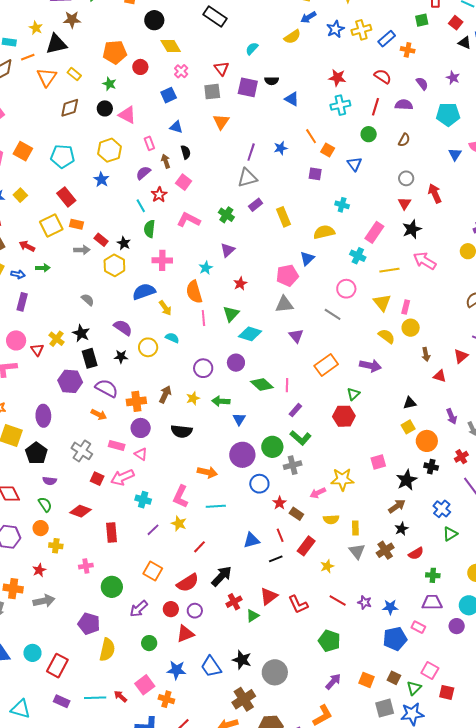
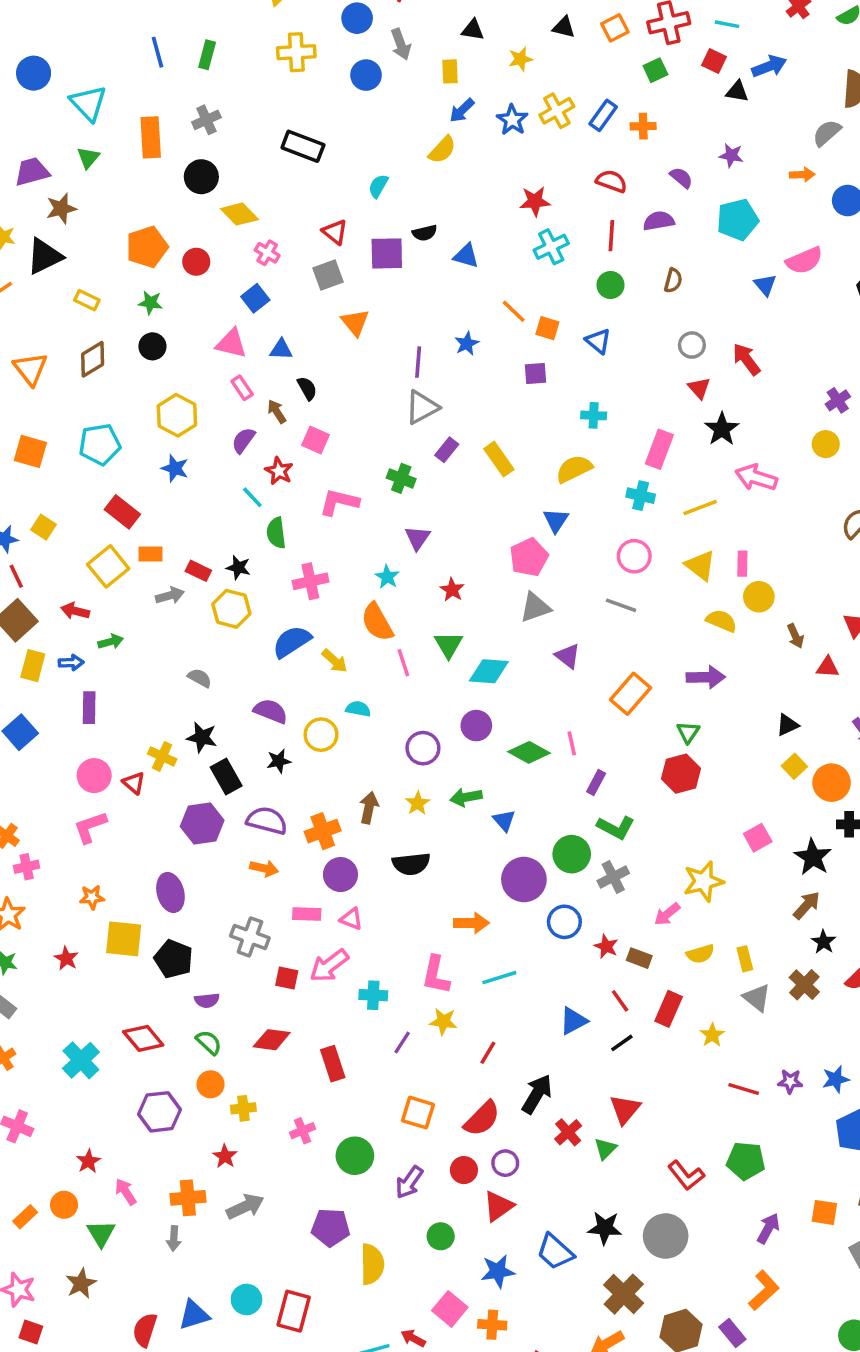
orange triangle: (47, 77) -> (30, 369), moved
pink triangle: (127, 115) -> (231, 343), moved
red L-shape: (298, 604) -> (686, 1175), moved

